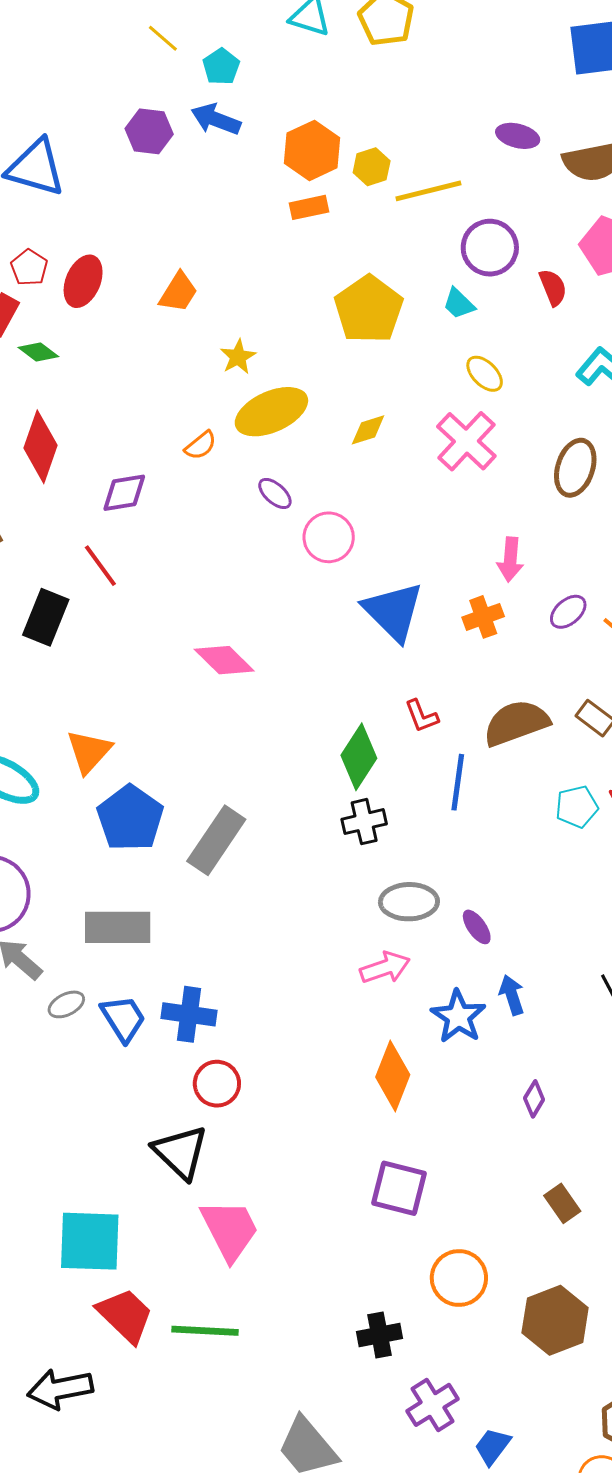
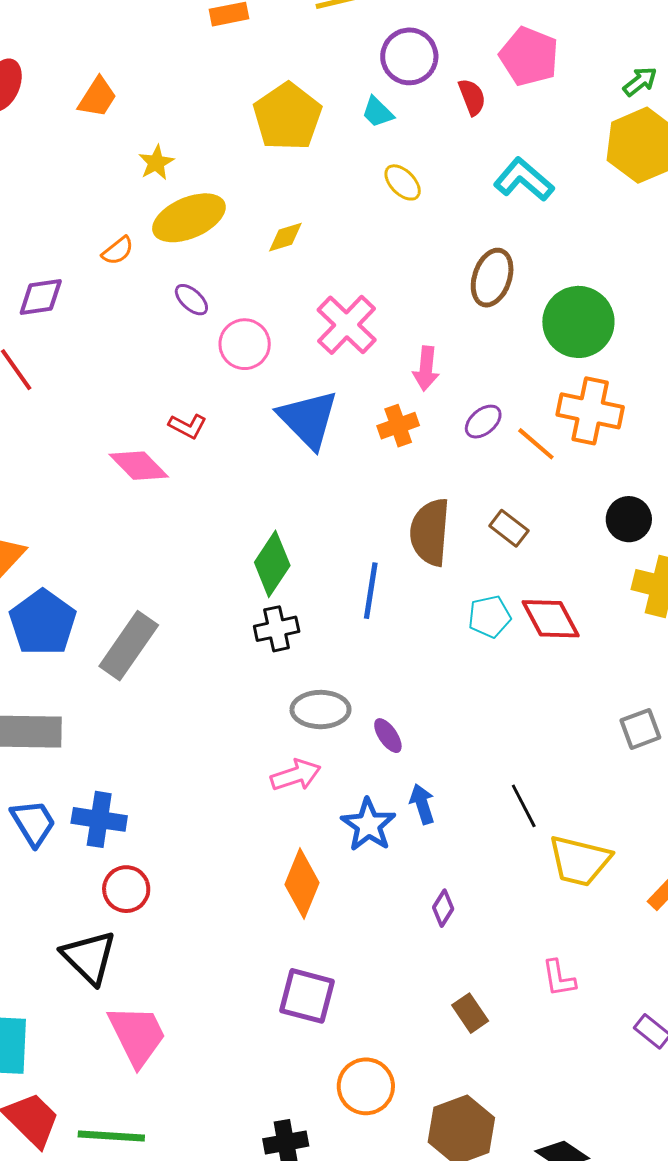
pink cross: (466, 441) -> (347, 325), moved
red L-shape: (421, 716) -> (188, 426), moved, turned -42
brown semicircle: (516, 723) -> (430, 532), turned -66

